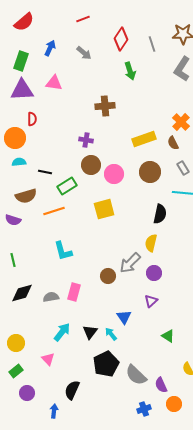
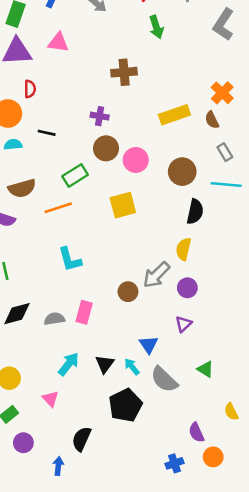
black line: (45, 172) -> (47, 133), moved
brown circle: (150, 172) -> (182, 172), moved
gray semicircle: (136, 375) -> (164, 379), moved

